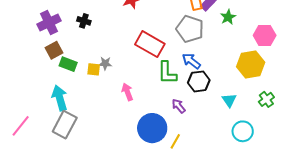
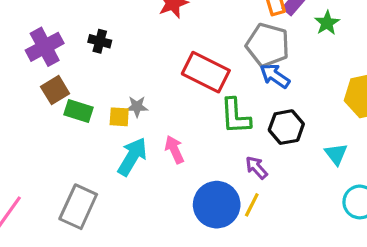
blue arrow: (191, 61) -> (275, 76), moved
cyan arrow: (60, 98) -> (132, 157), moved, turned 50
yellow line: (175, 141) -> (252, 205), moved

